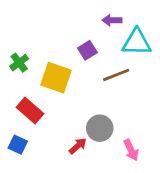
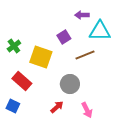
gray circle: (100, 128) -> (70, 84), moved
pink arrow: (131, 150) -> (87, 110), moved

